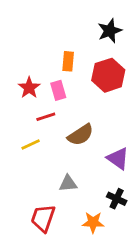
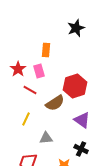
red hexagon: (108, 75) -> (75, 86), moved
red line: (46, 117) -> (30, 90), turned 48
yellow line: (31, 145) -> (26, 119), moved, turned -40

